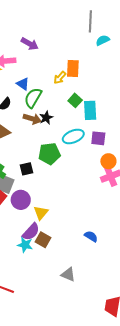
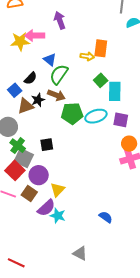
purple arrow: (30, 44) -> (60, 20), turned -144
yellow arrow: (60, 78) -> (87, 56), turned -128
black star: (46, 118) -> (38, 100), moved
green pentagon: (49, 154) -> (72, 113), moved
brown square: (43, 240) -> (29, 194), moved
cyan star: (25, 245) -> (58, 216), moved

